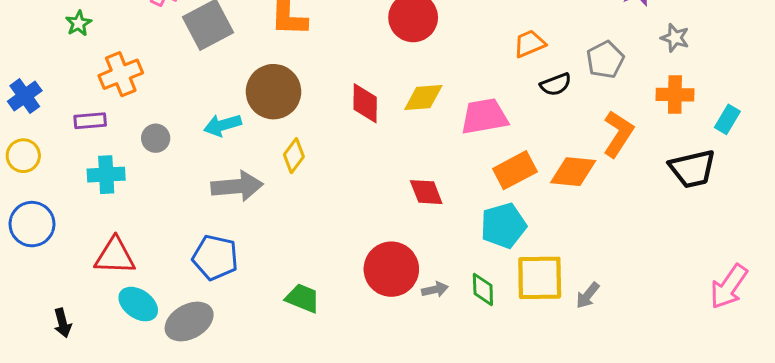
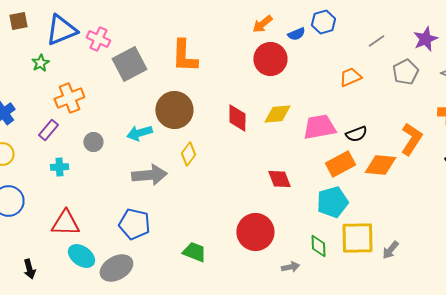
gray pentagon: (605, 60) -> (405, 72), moved
black semicircle: (556, 84) -> (356, 134), moved
purple rectangle: (90, 121) -> (48, 130), turned -45
cyan cross: (106, 175) -> (59, 167), size x0.7
gray arrow: (435, 289) -> (290, 267), moved

